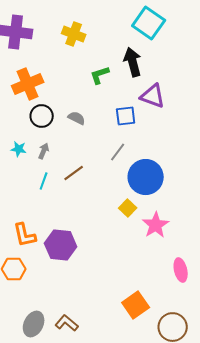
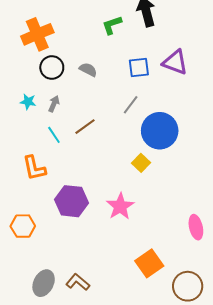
purple triangle: (153, 96) -> (175, 62), moved
cyan line: (44, 181) -> (54, 135), turned -54
pink star: (156, 225) -> (120, 206), moved
orange L-shape: (25, 235) -> (34, 168), moved

